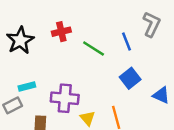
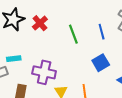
red cross: (61, 32) -> (40, 23), moved, turned -35
green line: (94, 49) -> (73, 34), turned 30

